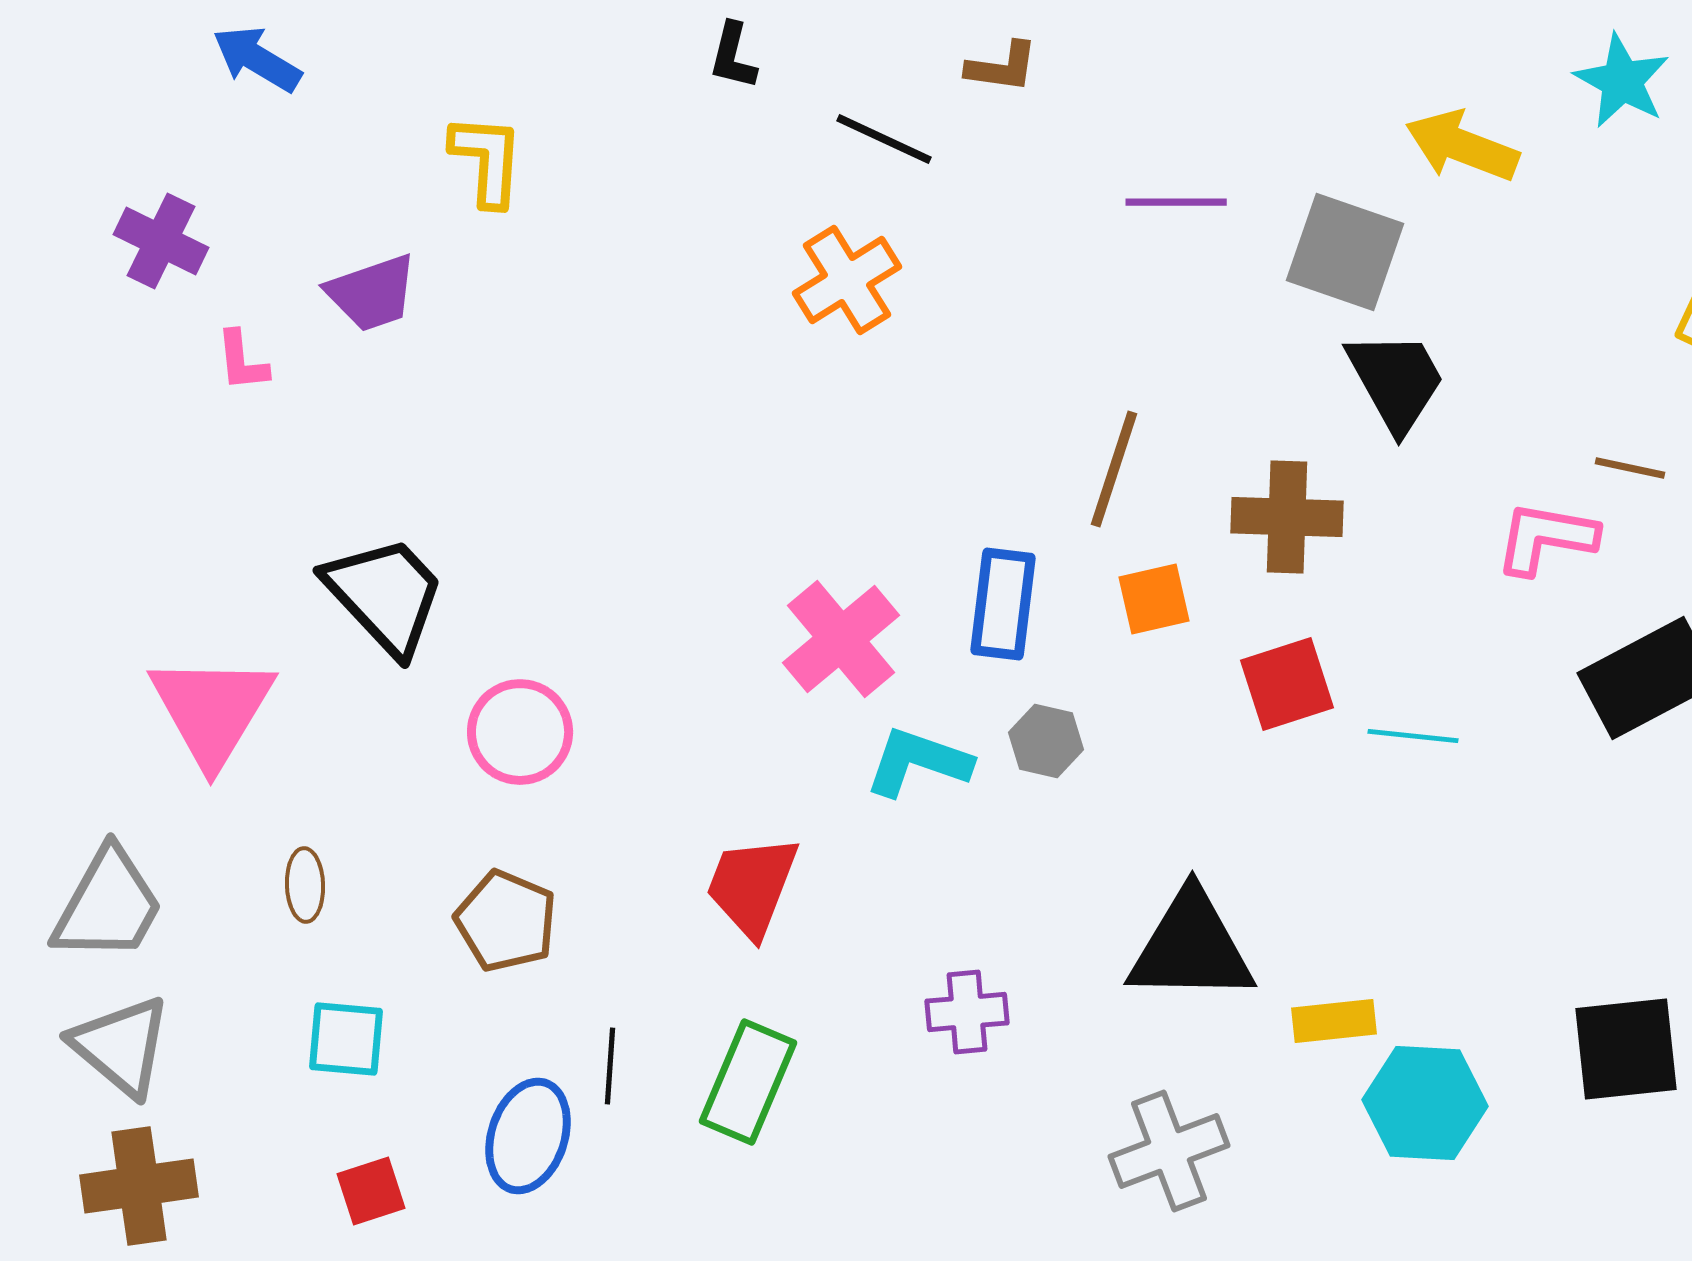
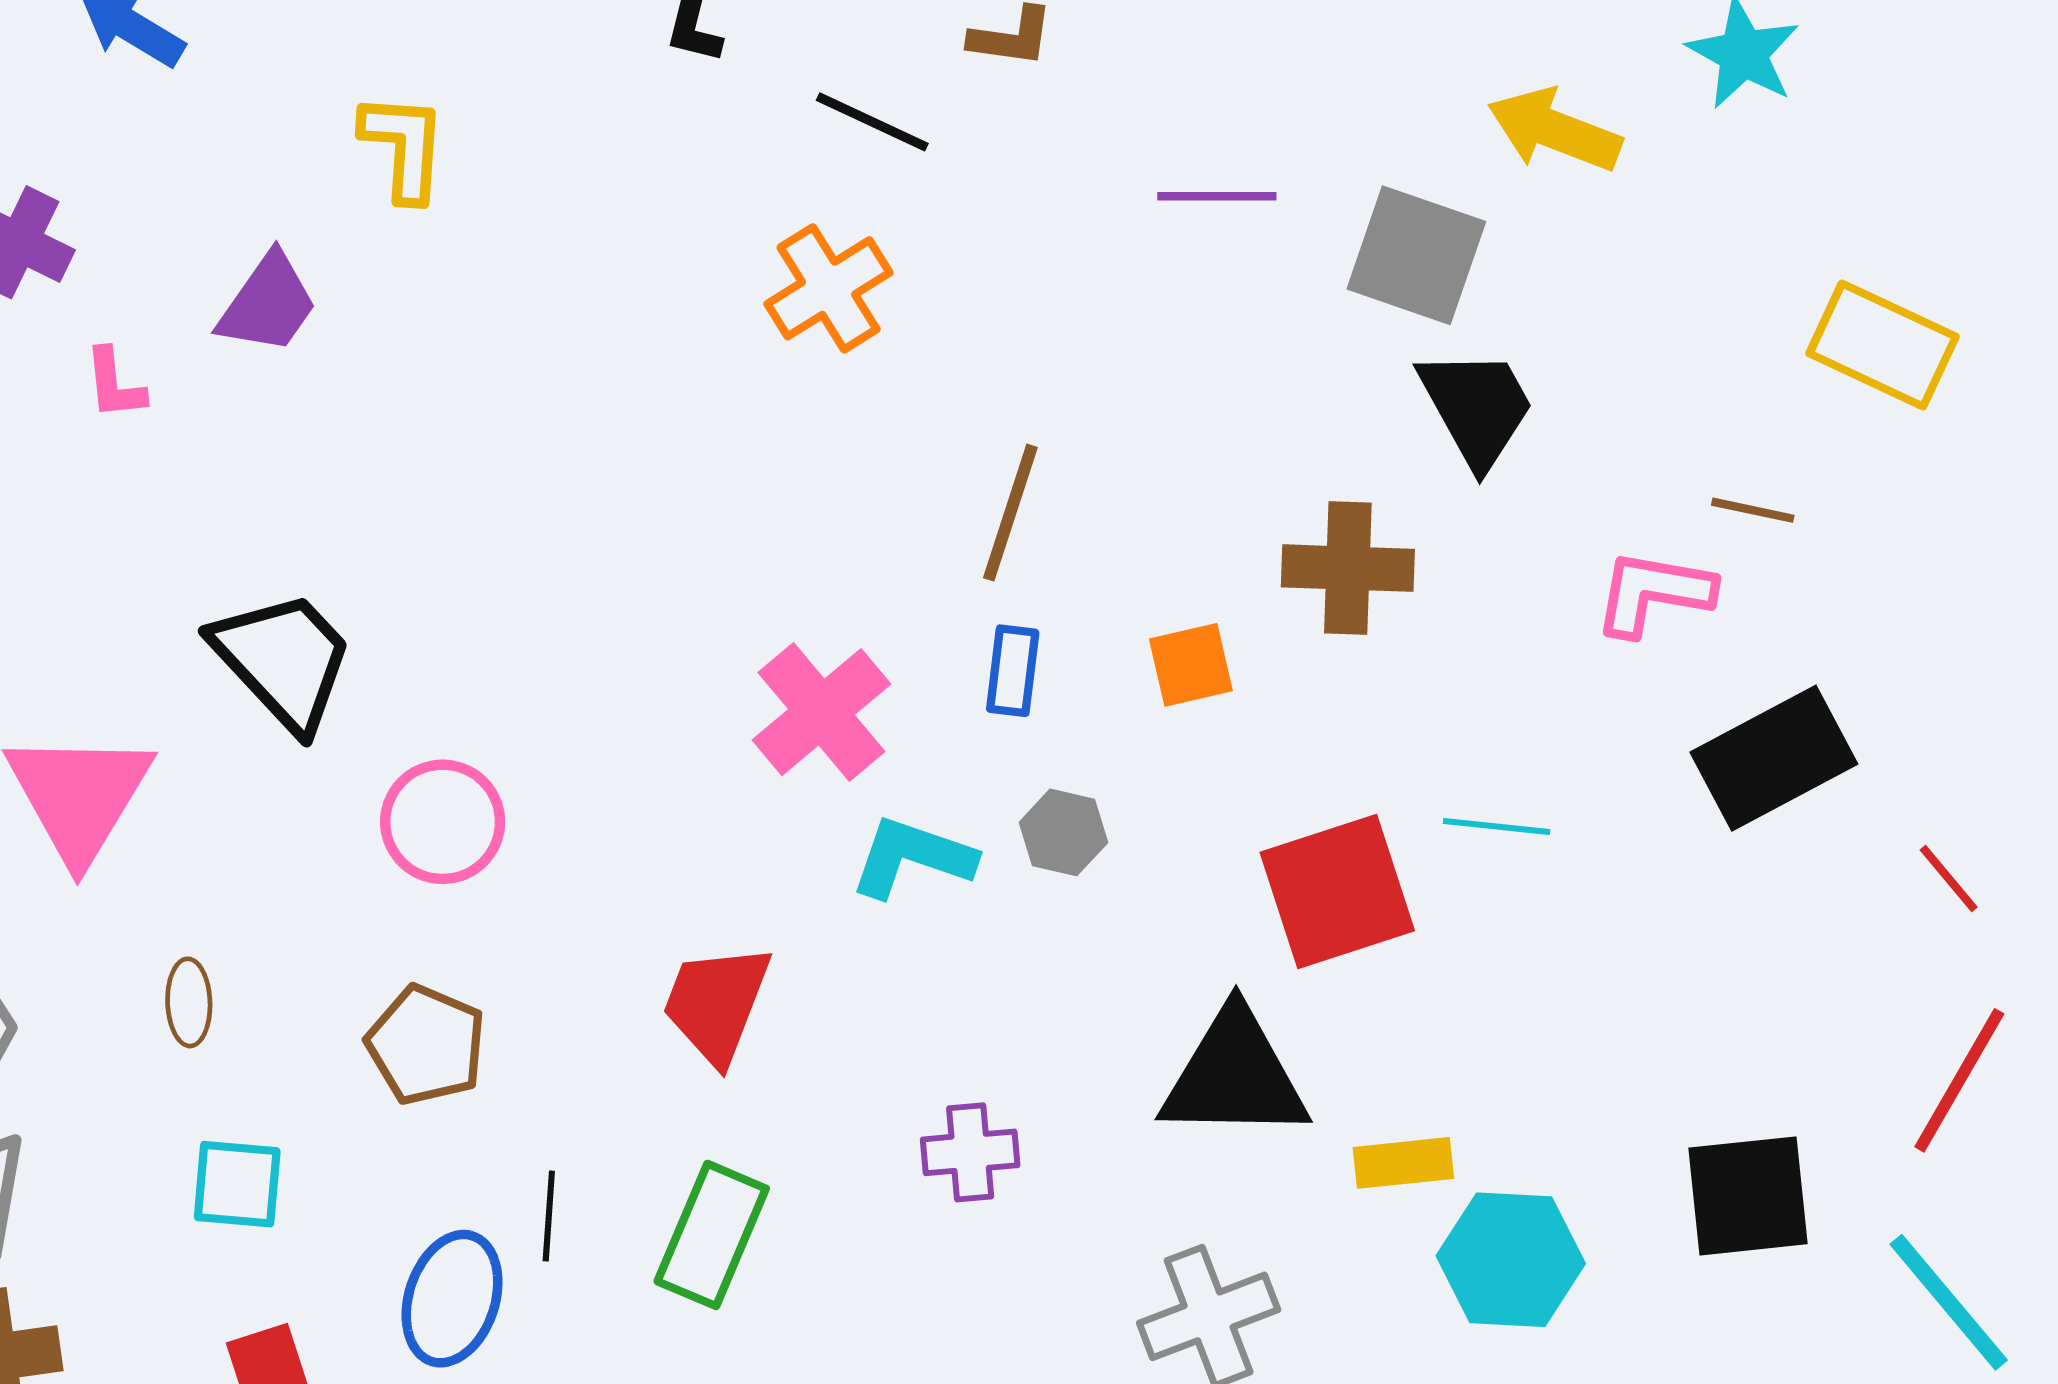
purple trapezoid: (372, 293) -> (268, 304), turned -36
brown line: (1114, 469) -> (1010, 513), moved
blue rectangle: (1003, 604) -> (1013, 671), size x0.7
red square: (1287, 684) -> (1337, 891), moved, size x1.4

